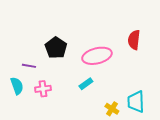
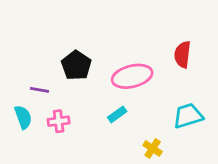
cyan trapezoid: (136, 102) -> (188, 116), moved, turned 75

